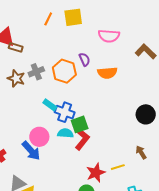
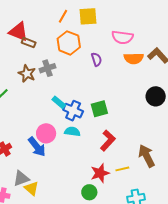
orange hexagon: (64, 71) -> (69, 43), moved
orange semicircle: (107, 73) -> (134, 58), moved
black circle: (146, 114) -> (156, 96), moved
green square: (80, 124) -> (99, 109), moved
red L-shape: (82, 139) -> (108, 141), moved
brown arrow: (141, 152) -> (147, 156), size x1.6

